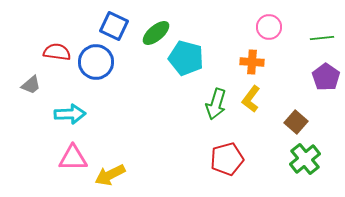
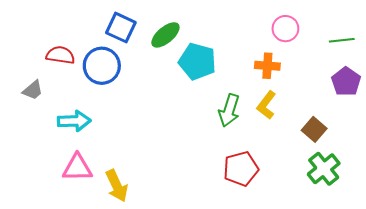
yellow arrow: (110, 175) -> (117, 186), turned -88

